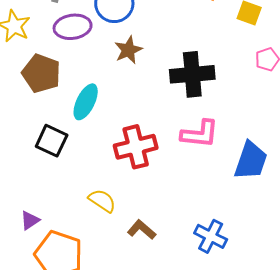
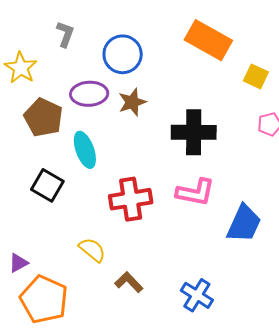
purple ellipse: (73, 27) -> (89, 94), moved
cyan ellipse: (86, 102) -> (85, 150), turned -51

